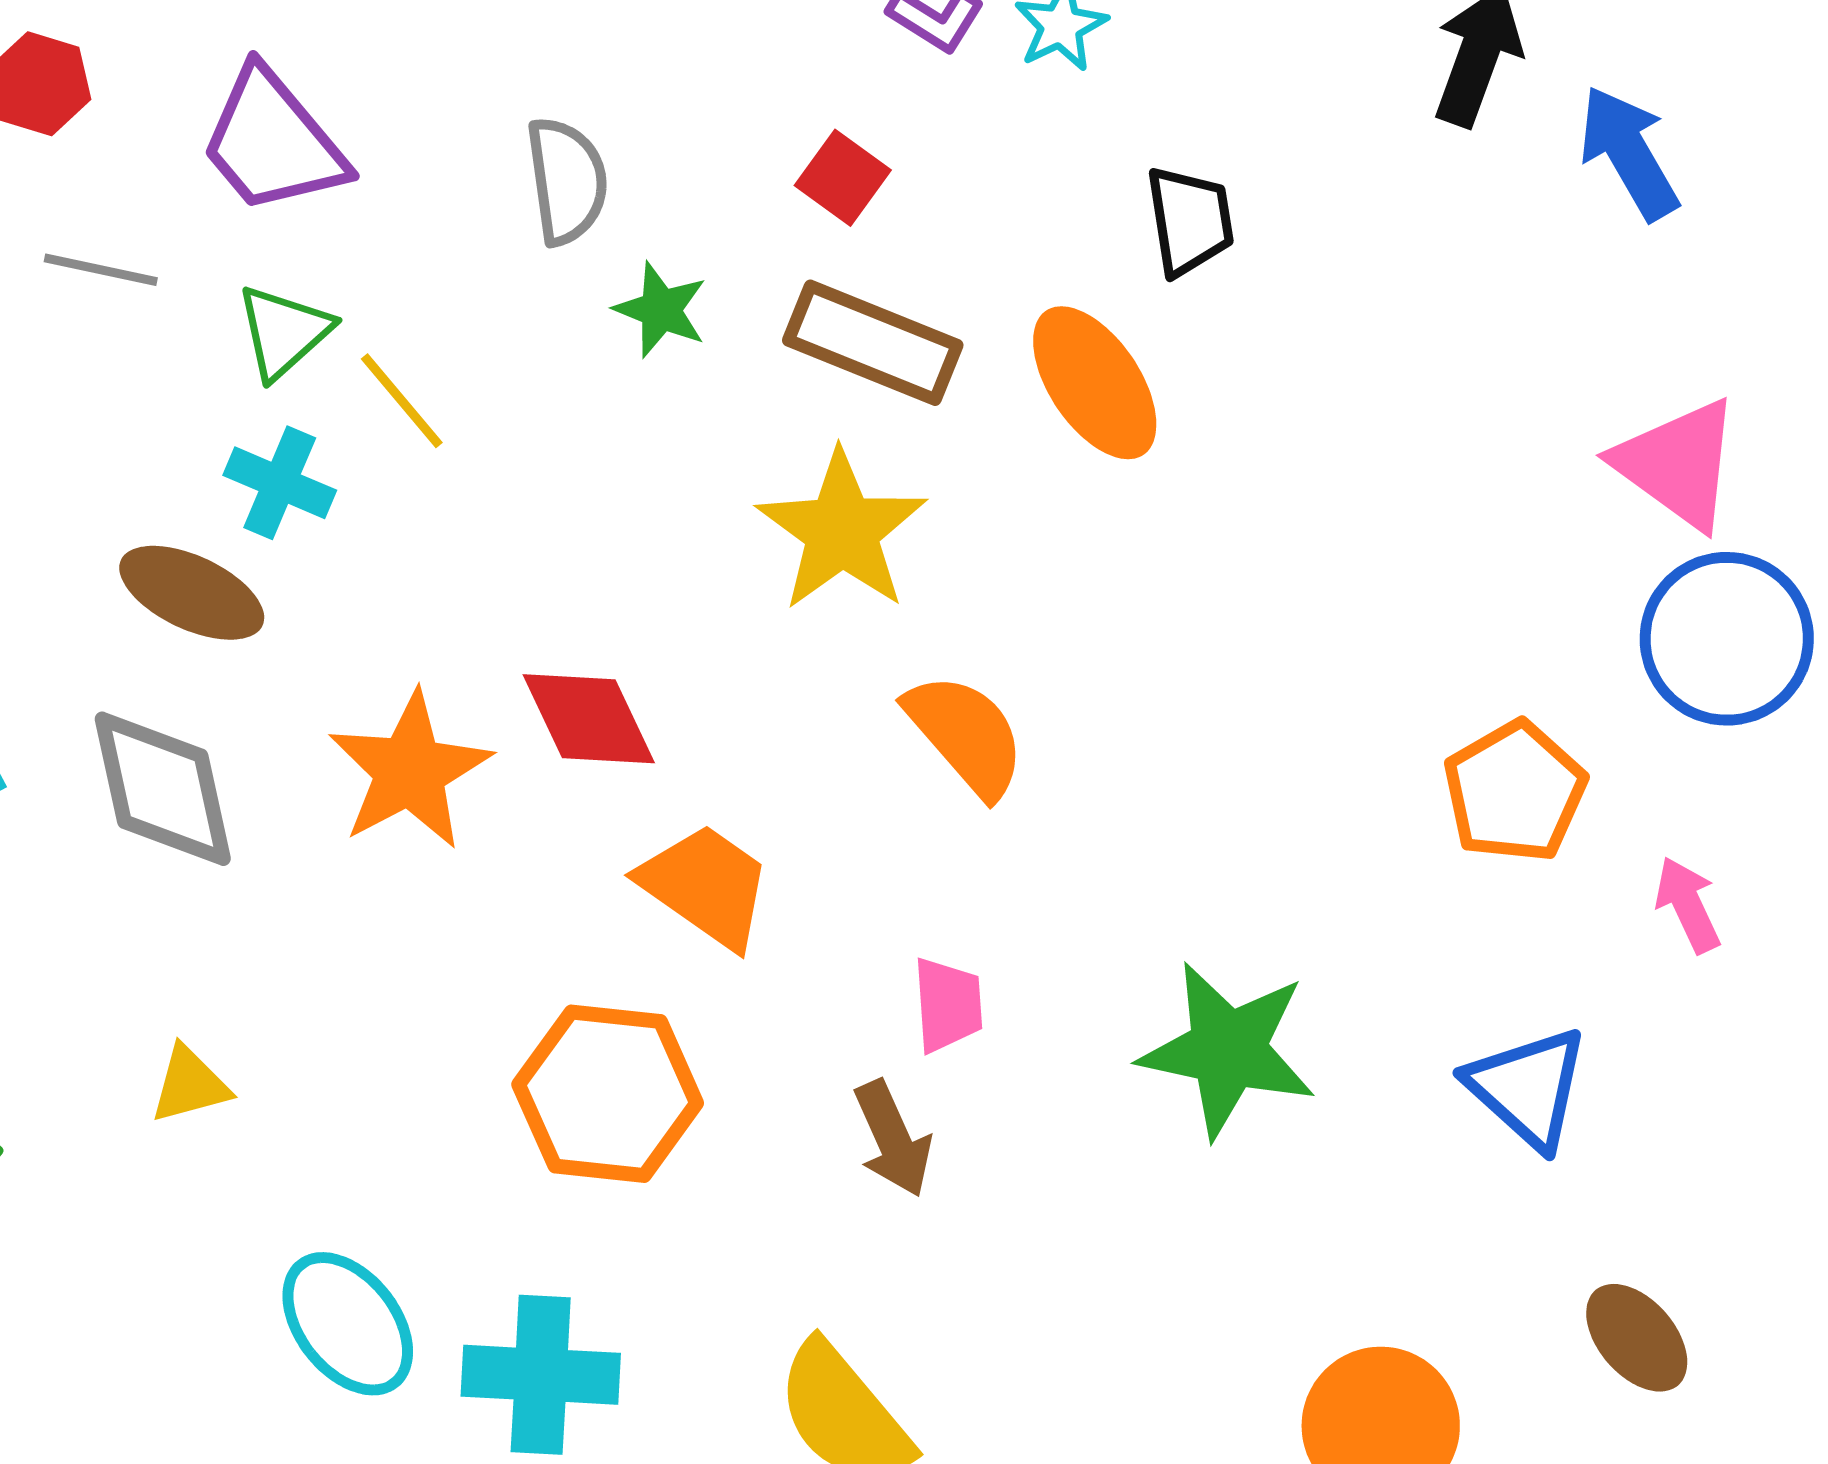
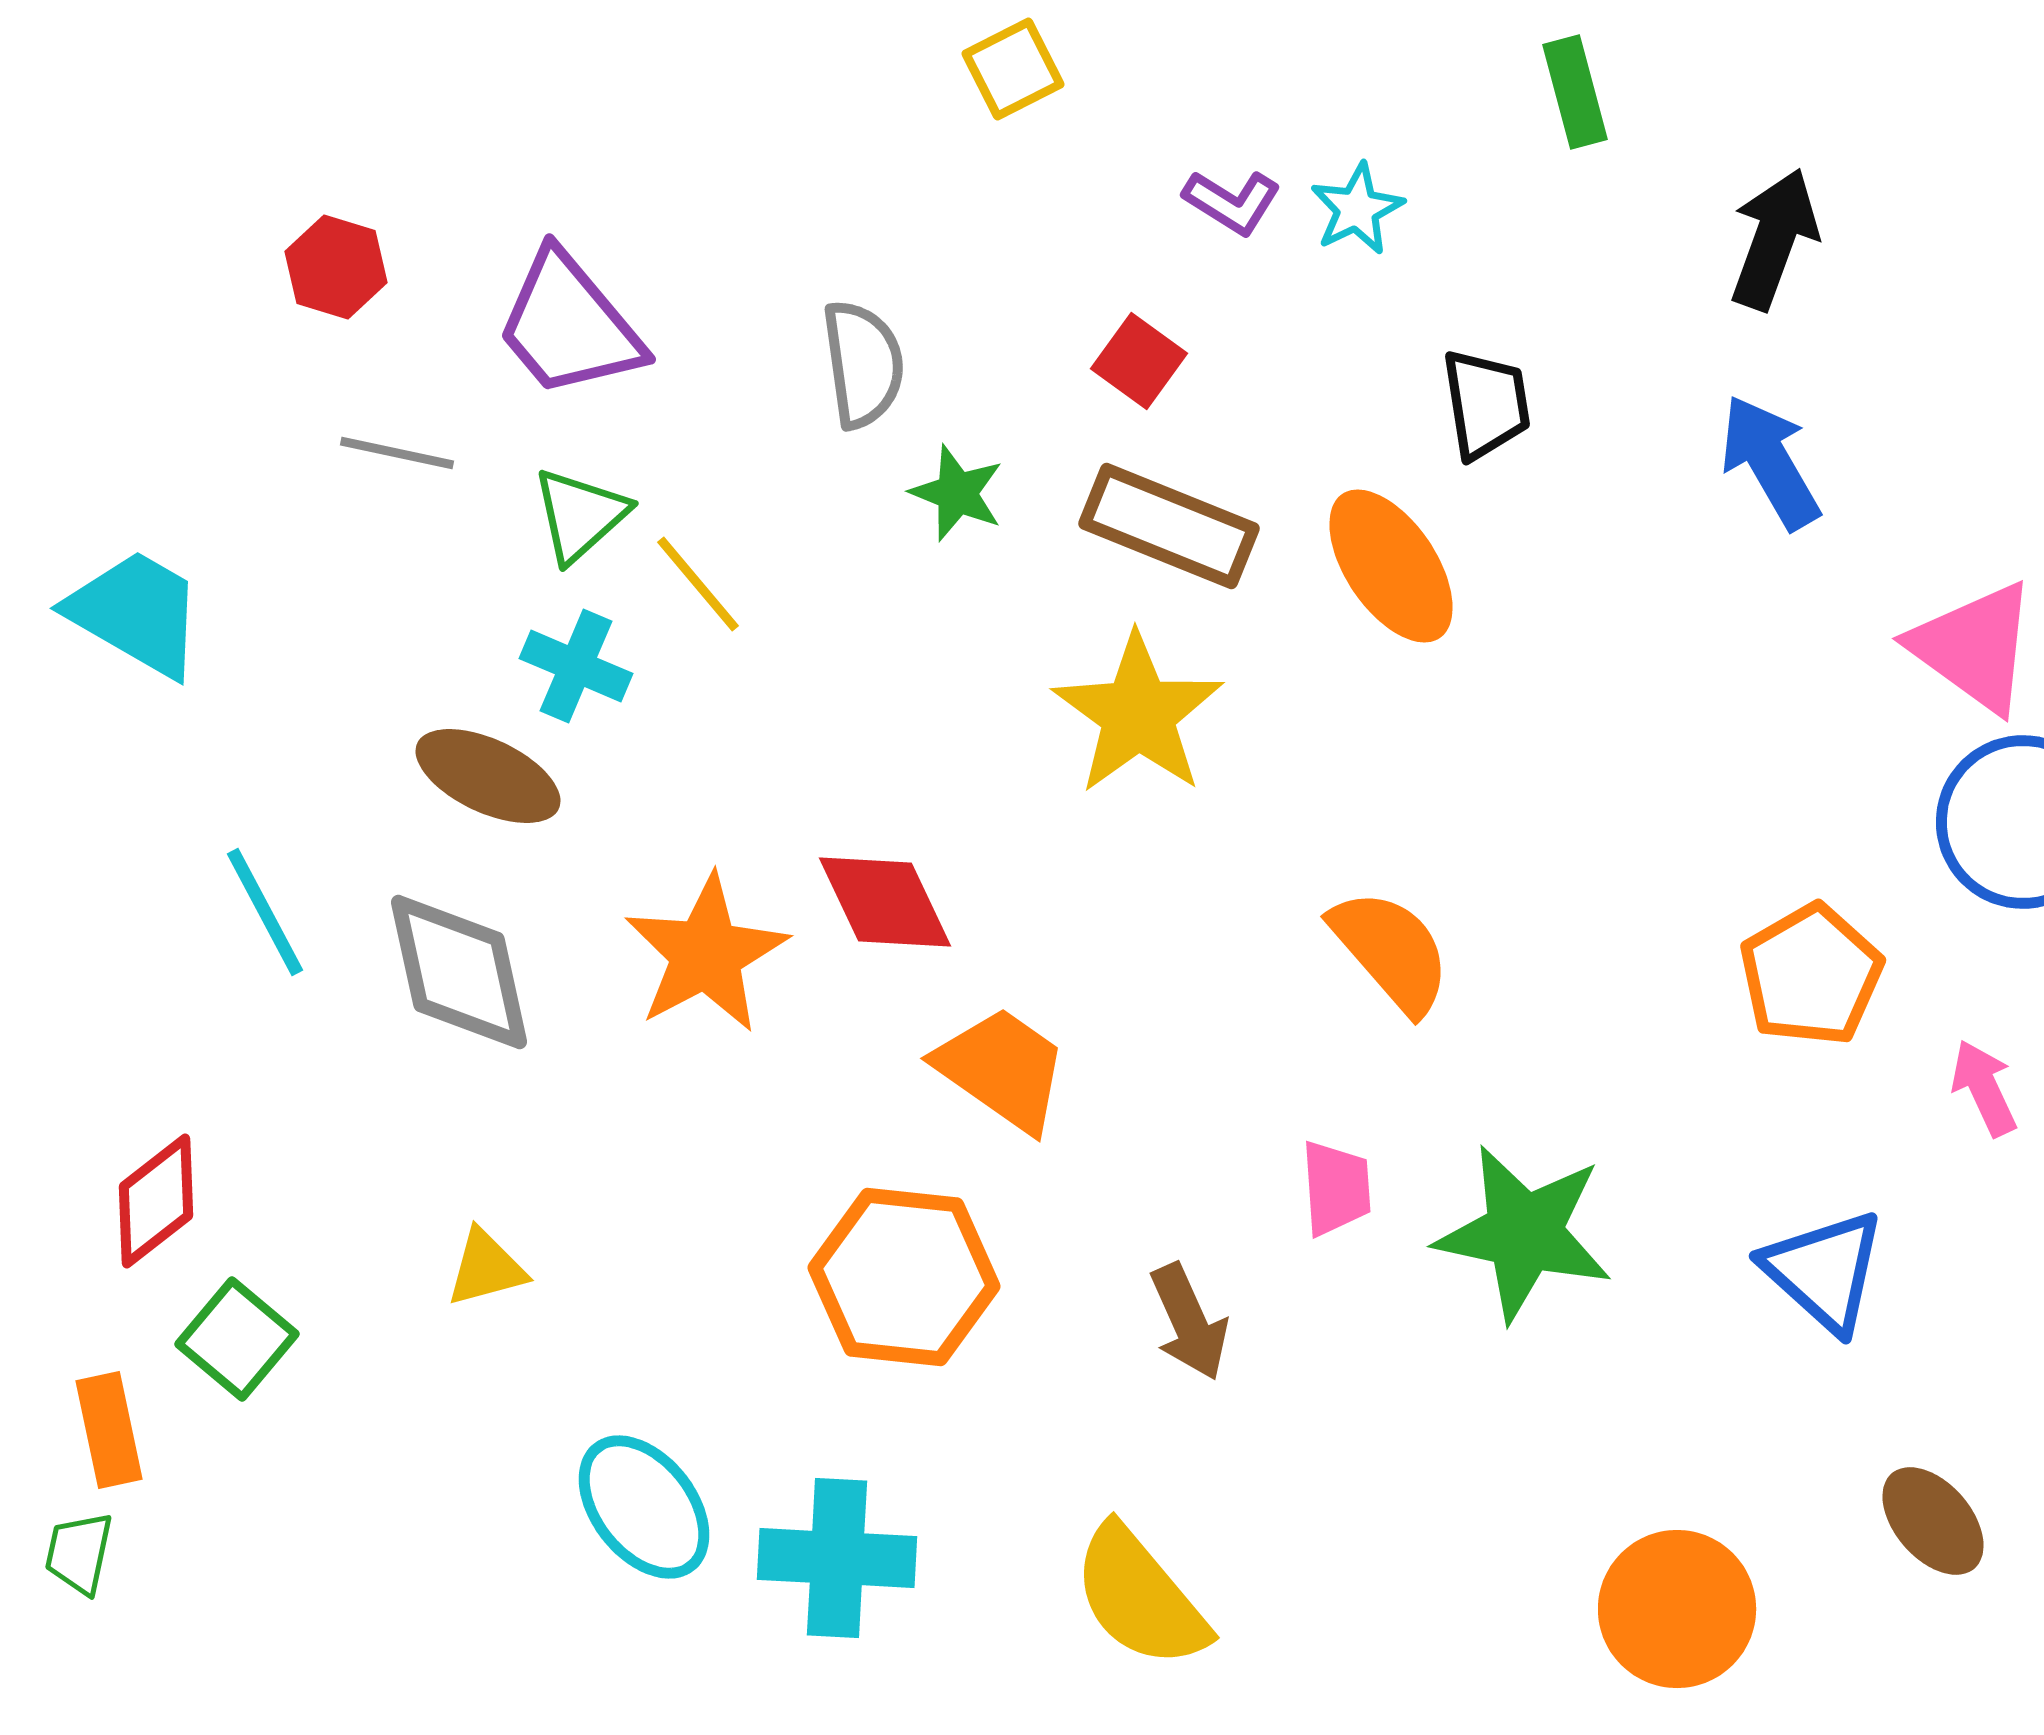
blue arrow: (1629, 153) -> (1770, 462), moved
orange semicircle: (966, 735) -> (1391, 951), moved
pink trapezoid: (948, 1005) -> (1336, 1188), moved

